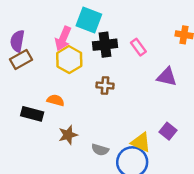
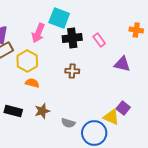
yellow hexagon: (69, 60) -> (27, 61), moved
black rectangle: (32, 114) -> (13, 111), moved
yellow triangle: (141, 142) -> (111, 117), moved

